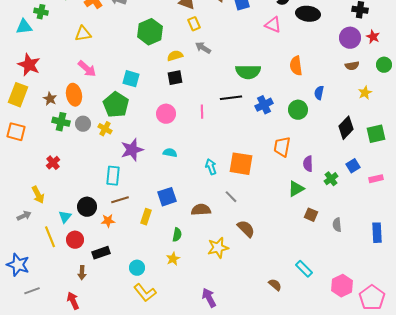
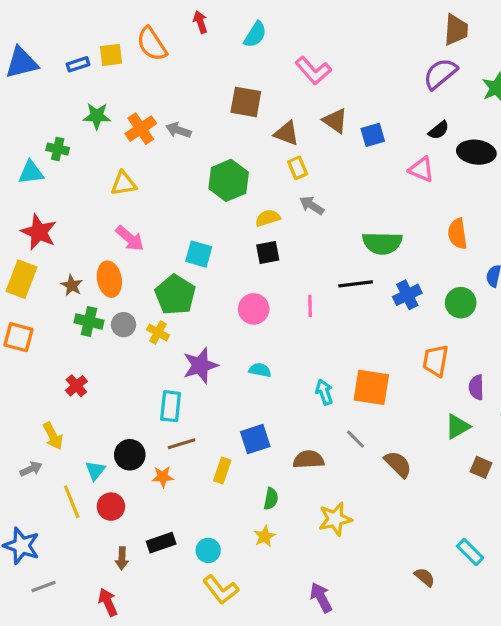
brown semicircle: (246, 229) -> (398, 464), moved
black rectangle: (101, 253) -> (161, 543), moved

